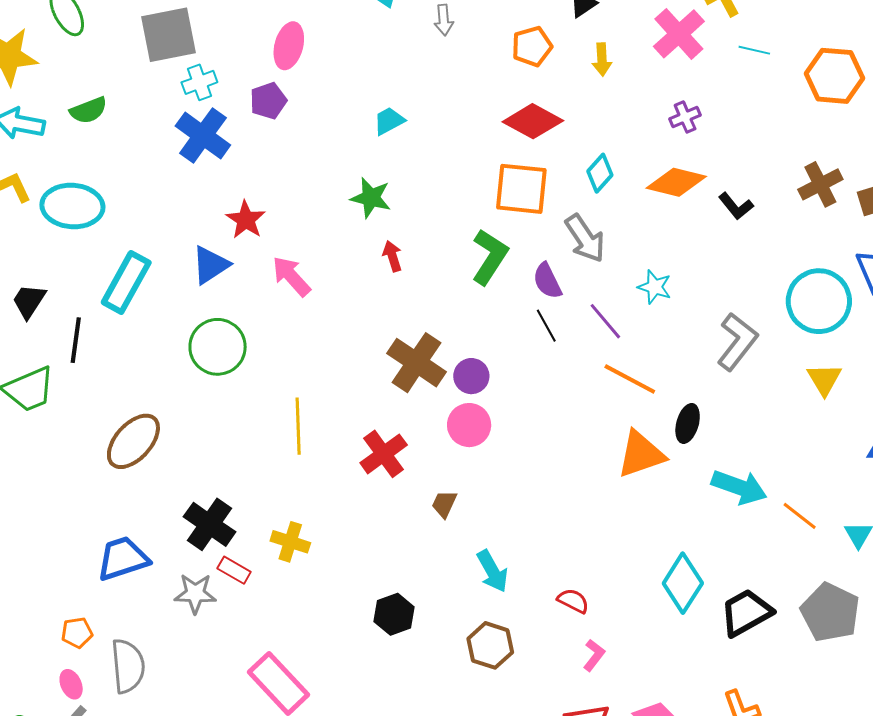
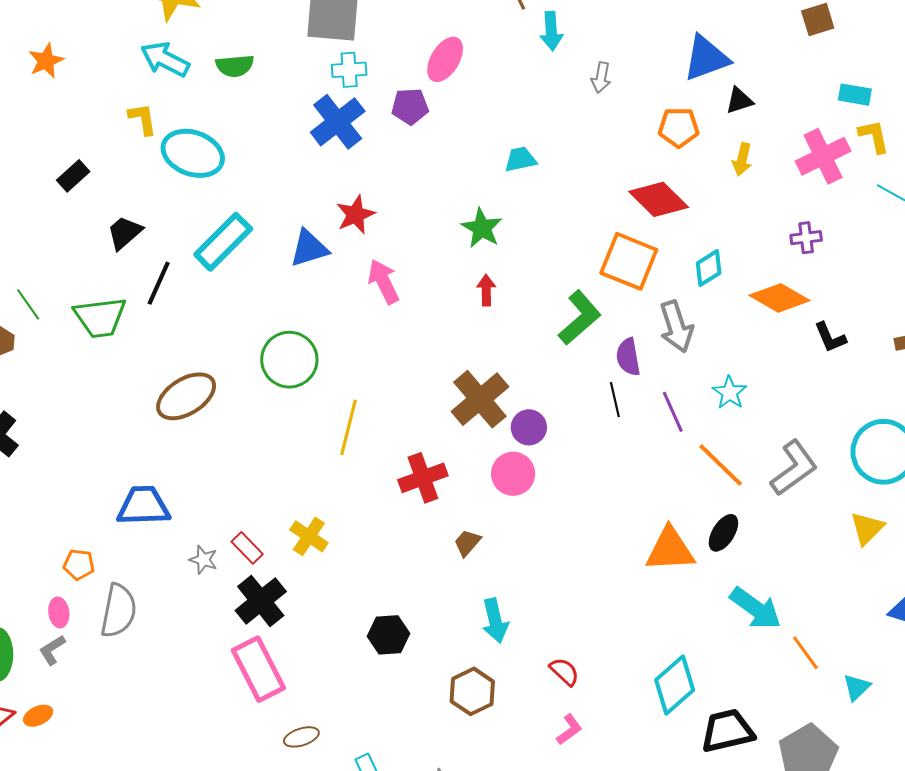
green circle: (218, 347) -> (289, 360), moved
orange line: (630, 379) -> (721, 465), moved
black cross: (210, 524) -> (261, 601), moved
gray star: (195, 593) -> (203, 560), size x0.7

